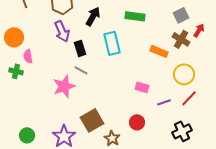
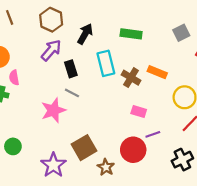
purple arrow: (62, 31) -> (51, 50), turned -115
brown cross: (181, 39) -> (131, 78), moved
purple line: (164, 102) -> (153, 134), moved
red circle: (137, 122) -> (133, 150), size x1.5
green circle: (27, 135) -> (13, 146), moved

